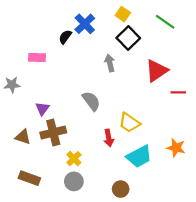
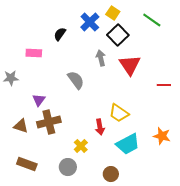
blue cross: (85, 24) -> (90, 22), moved
red triangle: (156, 71) -> (130, 65), moved, turned -30
gray semicircle: (91, 101) -> (76, 80), moved
yellow cross: (74, 159) -> (81, 146), moved

